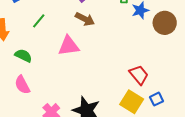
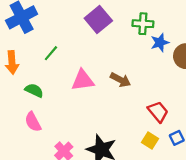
brown arrow: (85, 19) -> (120, 80), moved
yellow square: (132, 102) -> (150, 140), size x0.7

